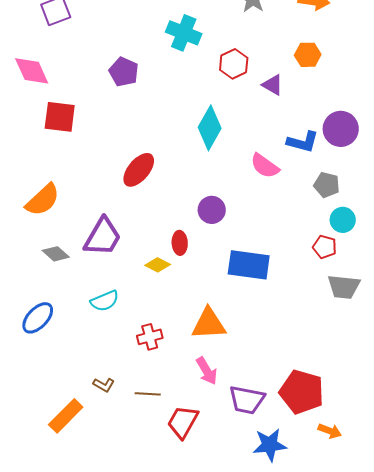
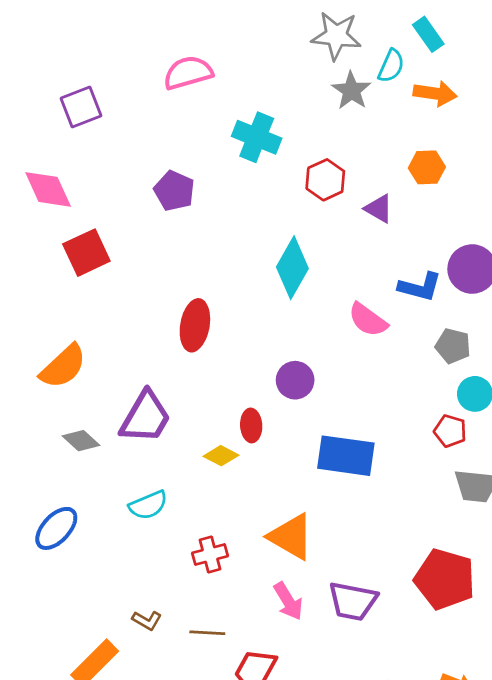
red square: (60, 117) -> (86, 253), turned -32
red ellipse: (139, 170) -> (195, 325), turned -30
orange triangle: (209, 324) -> (291, 537), turned 33
red pentagon: (302, 392) -> (445, 579), moved
purple trapezoid: (247, 400) -> (353, 601), moved

